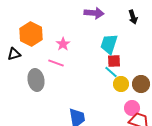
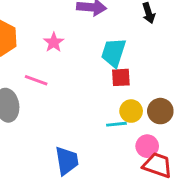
pink star: (63, 44) -> (54, 42), moved
cyan line: (111, 72) -> (116, 124), moved, turned -48

